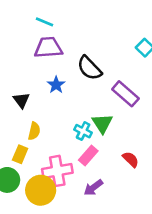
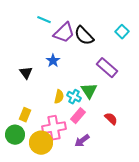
cyan line: (44, 22) -> (44, 20), moved
purple trapezoid: (48, 48) -> (64, 33), moved, turned 140
black semicircle: (89, 68) -> (84, 36), moved
yellow semicircle: (34, 131) -> (59, 97), moved

